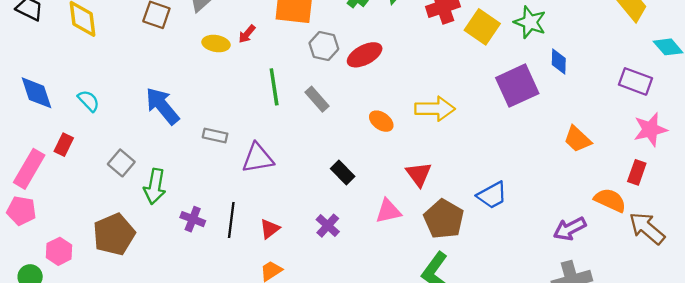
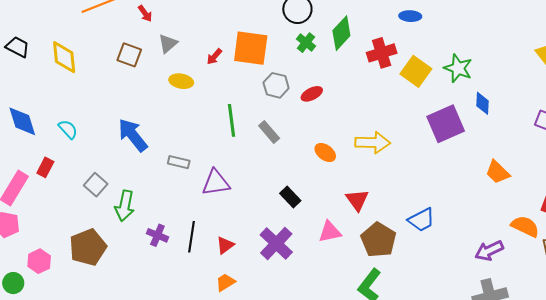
red arrow: (247, 34) -> (214, 57), moved
red ellipse: (365, 55) -> (312, 94), size x0.7
purple cross: (328, 226) -> (276, 243), size x1.6

